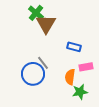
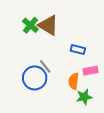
green cross: (36, 13) -> (30, 25), moved
brown triangle: (46, 24) -> (48, 25), turned -30

